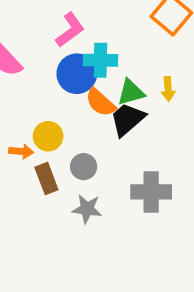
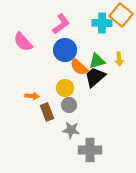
cyan cross: (100, 60) -> (102, 23), moved
yellow circle: (48, 136) -> (65, 88), moved
gray cross: (151, 192) -> (90, 150), moved

